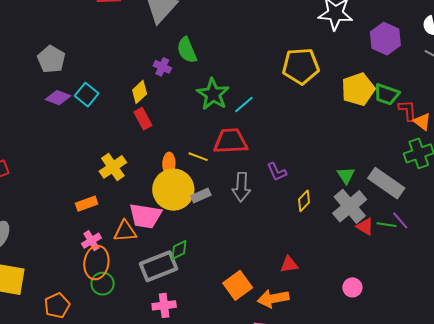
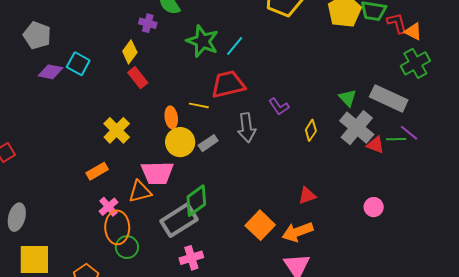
yellow circle: (173, 190) -> (180, 142), size x0.7
green diamond: (179, 250) -> (196, 201), size x1.5

